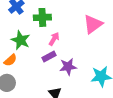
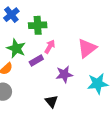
pink triangle: (93, 24) -> (87, 48), moved
purple rectangle: (49, 56) -> (36, 60), moved

